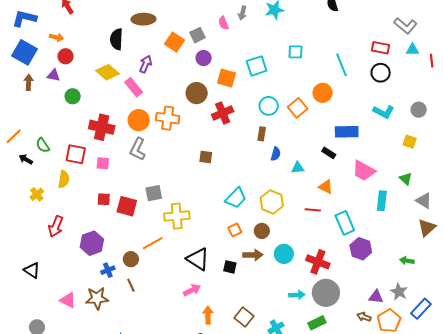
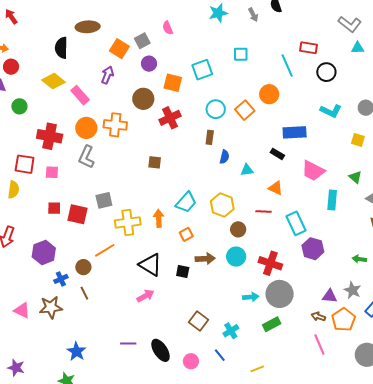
gray arrow: (242, 13) -> (253, 15), moved, turned -40
red rectangle: (381, 48) -> (309, 48), moved
purple arrow: (146, 64) -> (107, 75), moved
brown circle: (262, 231) -> (238, 229), moved
orange arrow: (208, 315) -> (159, 218), moved

